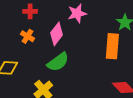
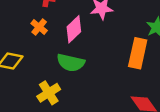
green semicircle: (58, 62) -> (71, 63), turned 40

